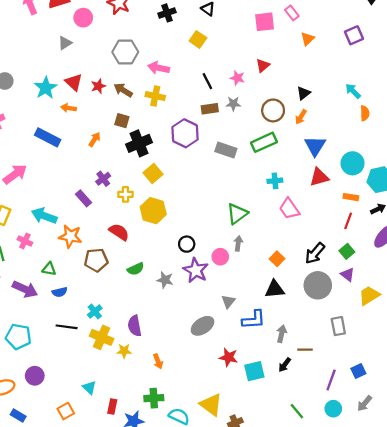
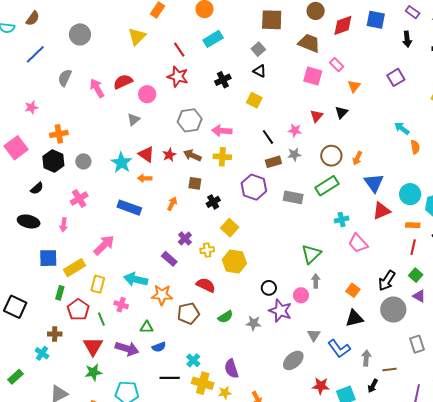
pink square: (265, 22) -> (313, 76), turned 30
black triangle: (304, 93) -> (342, 112), moved
black cross: (139, 143) -> (213, 202), size x0.6
blue L-shape: (254, 320) -> (339, 349), turned 65

